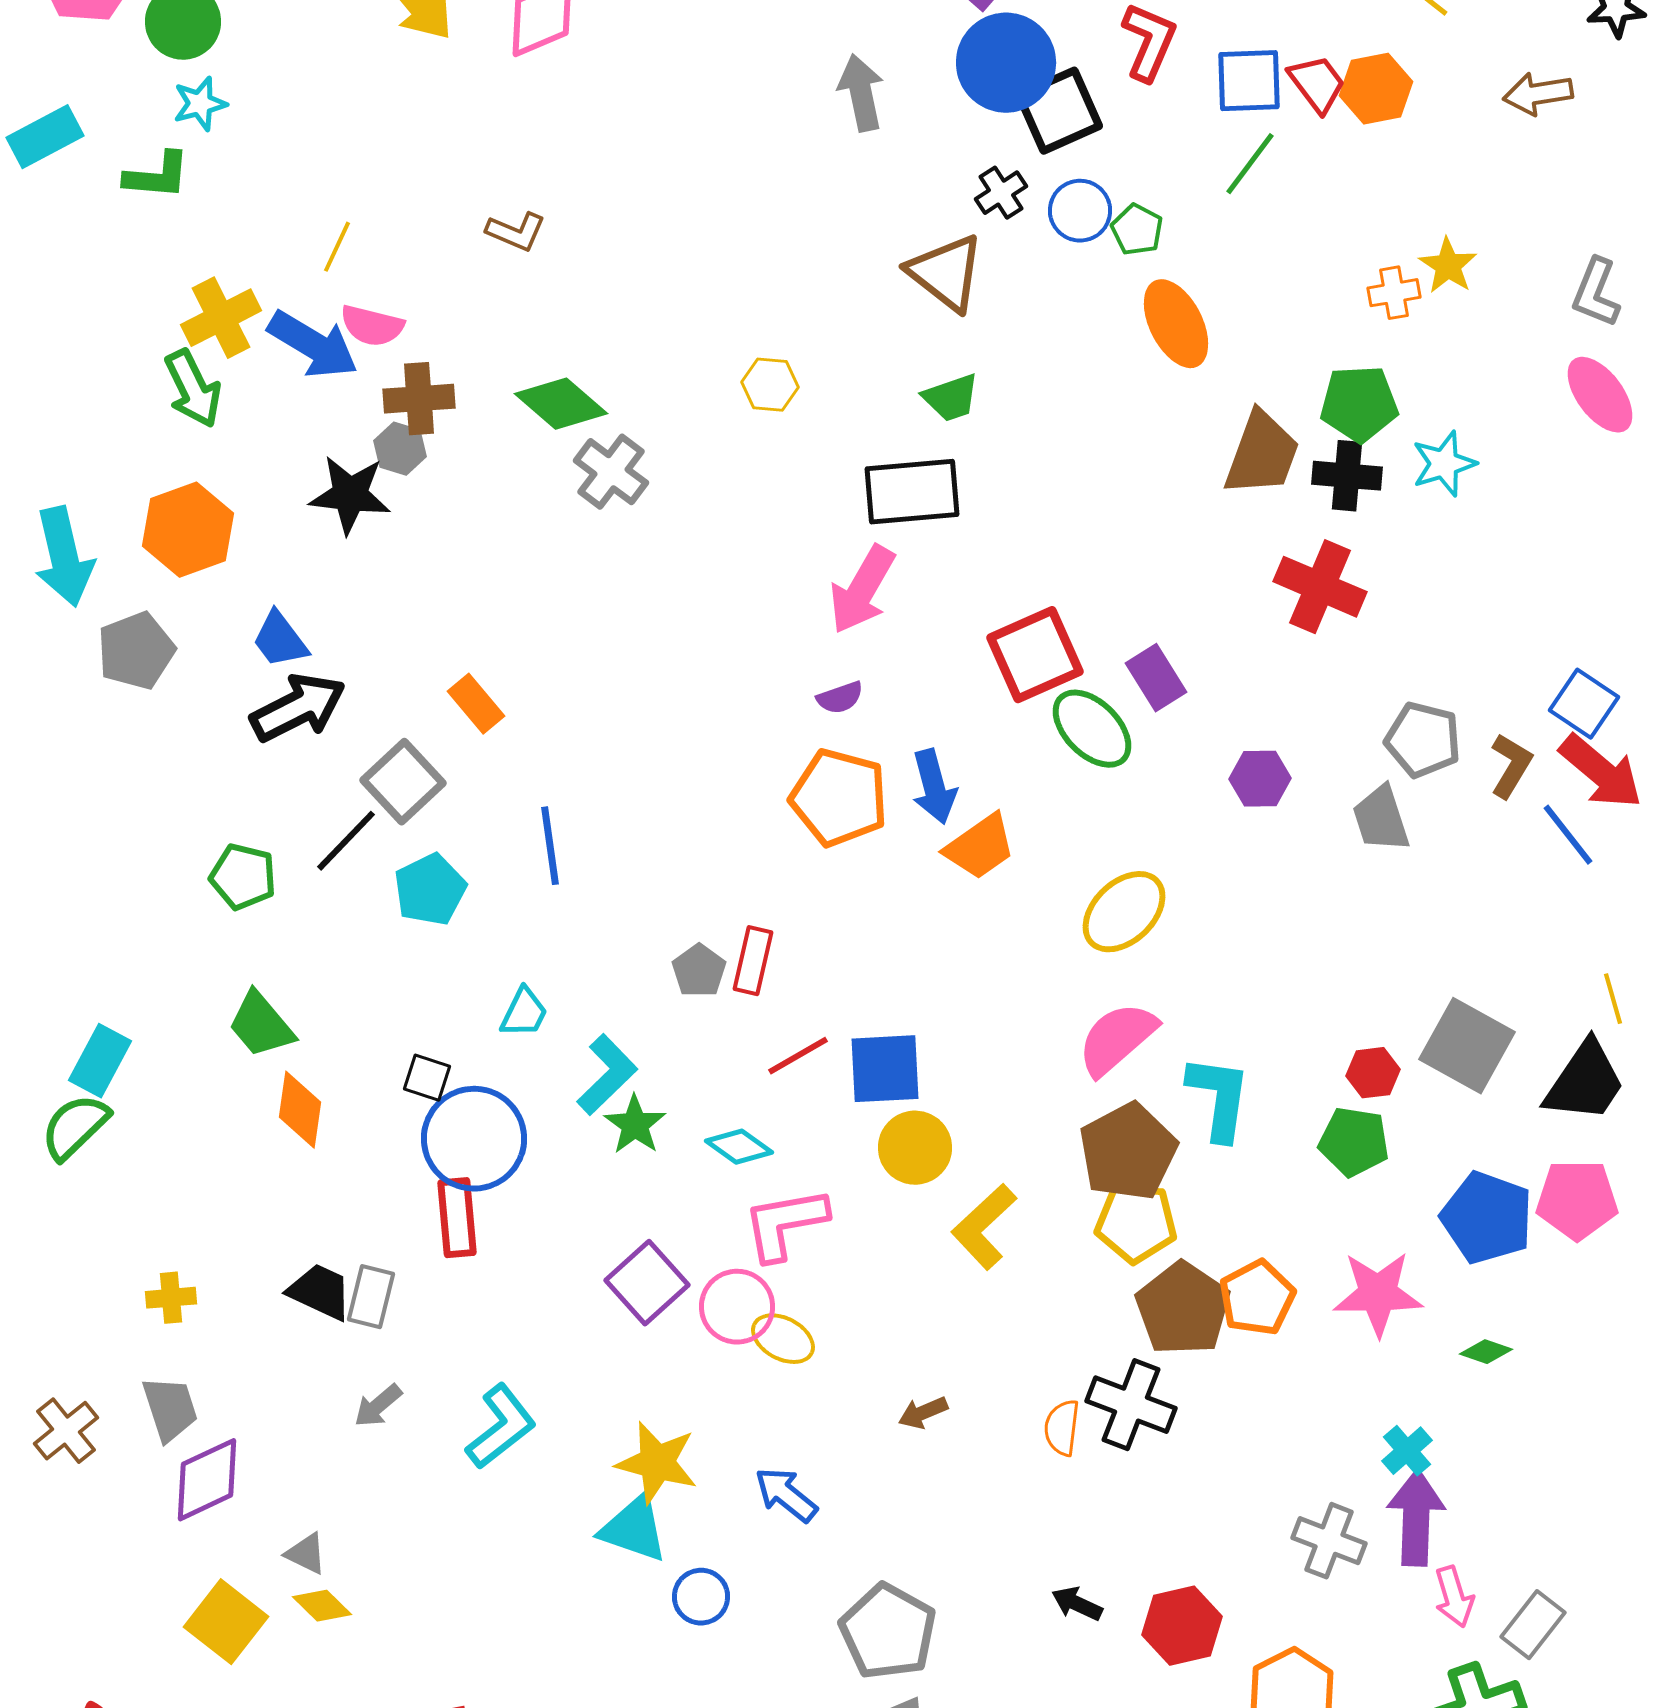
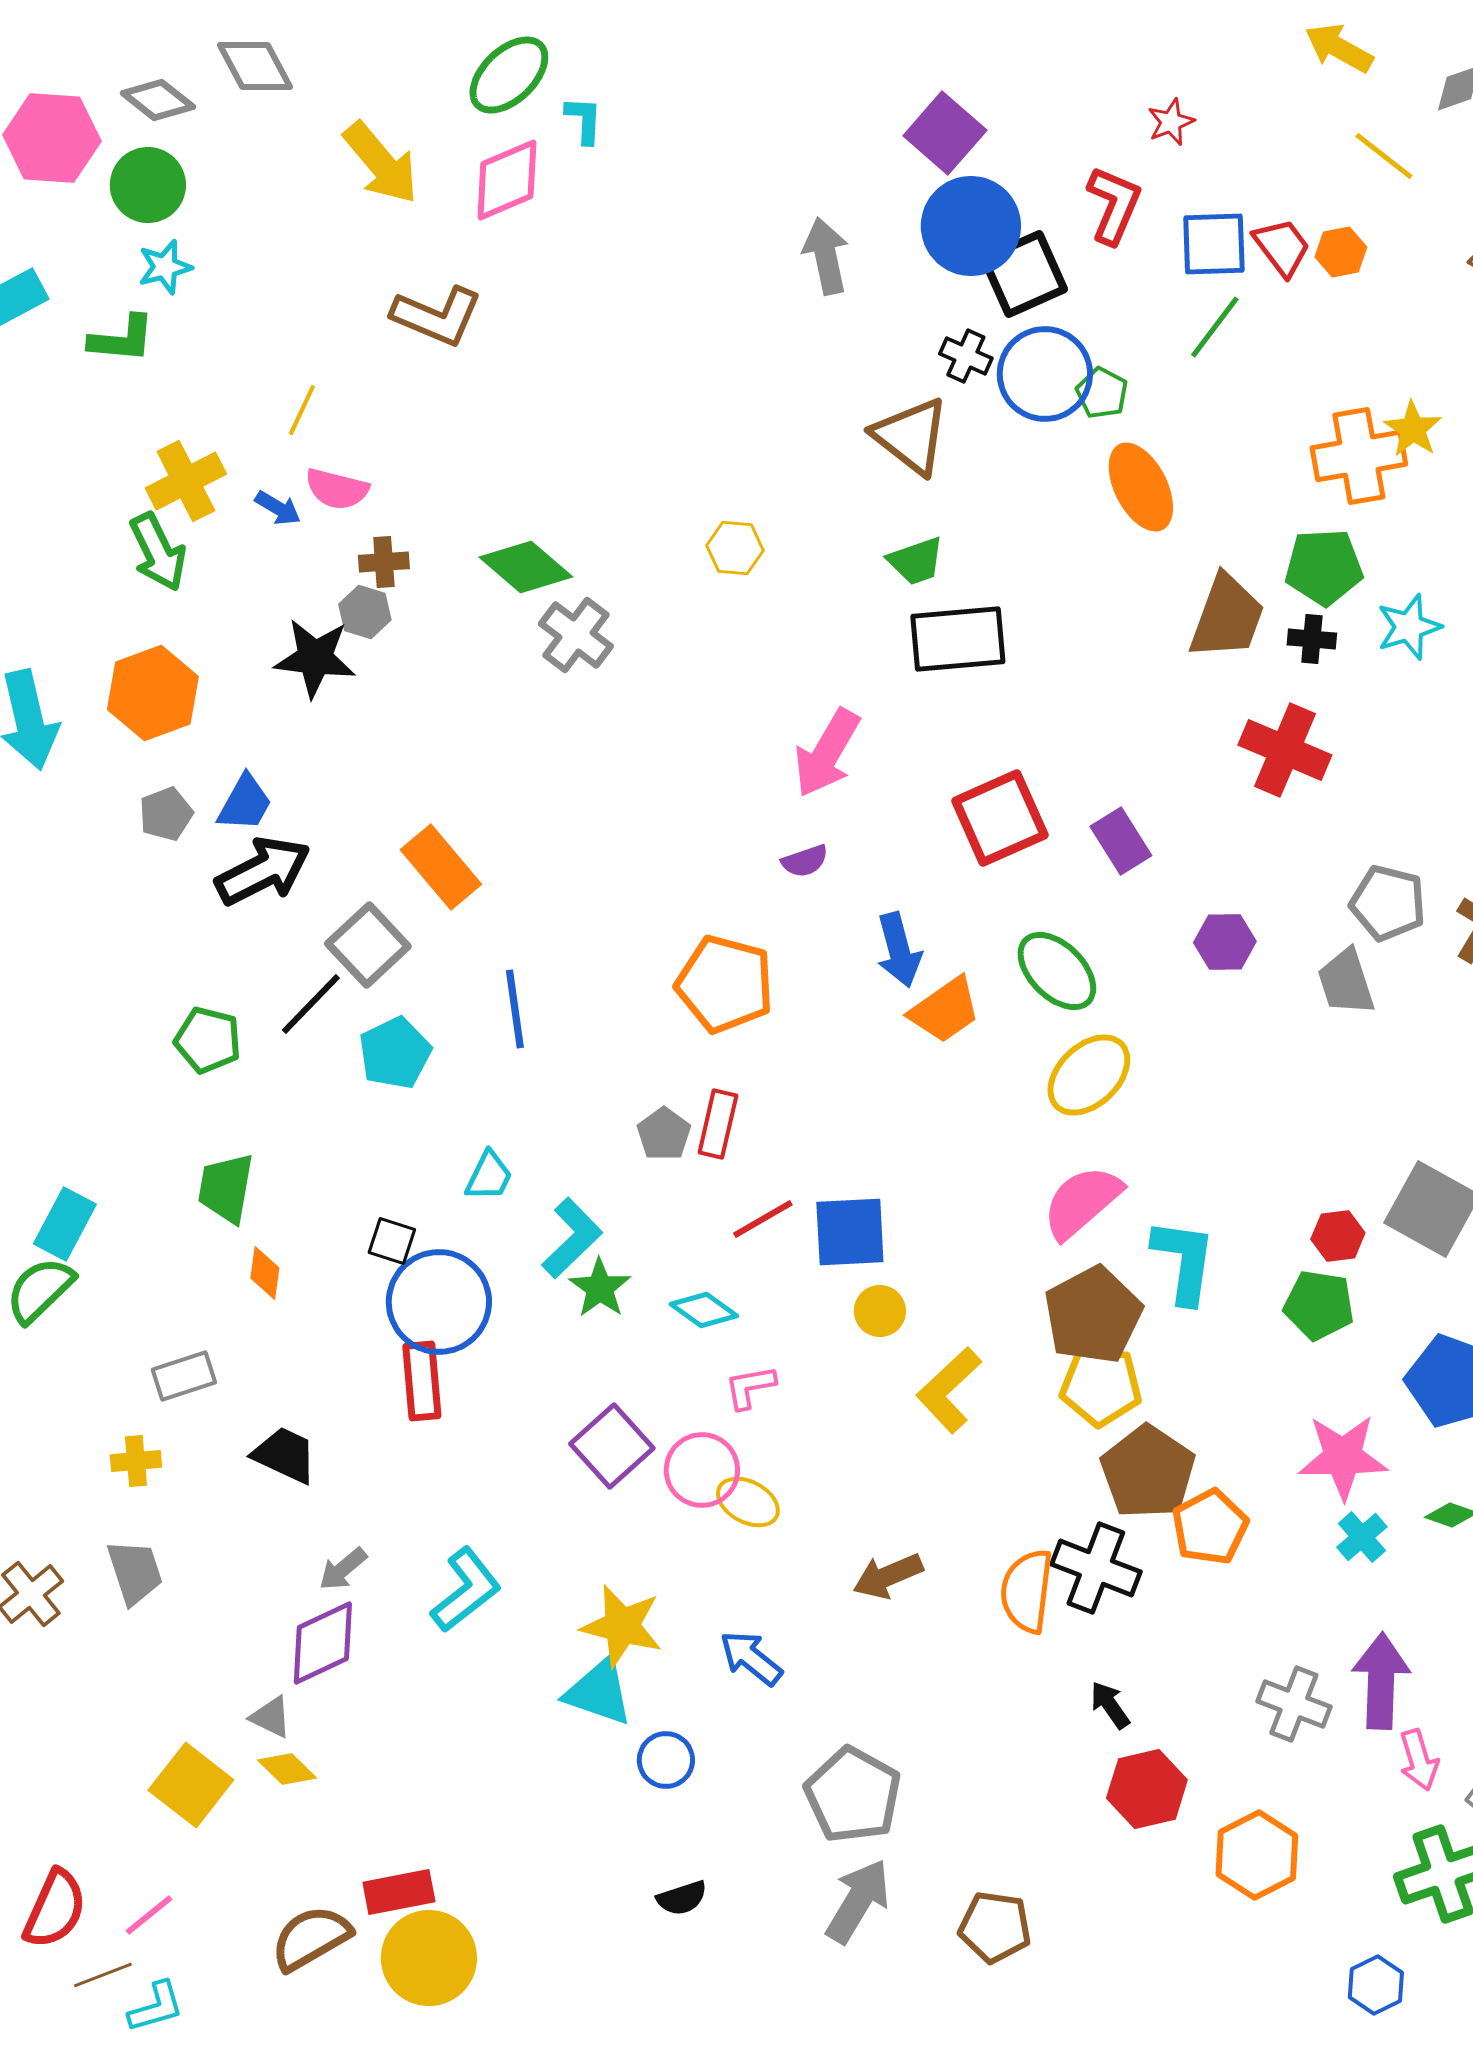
orange hexagon: (1376, 89) -> (1341, 252), size x0.7
black cross: (1001, 193) -> (966, 356), turned -33
blue circle: (1080, 211) -> (1045, 374), size x1.5
brown L-shape: (516, 232) -> (437, 316), moved, size x1.5
orange cross: (1394, 293) -> (1359, 456), size x1.8
blue arrow: (313, 345) -> (278, 508), size x0.5
brown cross: (419, 399) -> (384, 562), size x0.7
black cross: (1347, 476) -> (1312, 639), size x0.7
black rectangle: (912, 492) -> (958, 639), moved
blue trapezoid: (280, 640) -> (245, 803), turned -114
gray pentagon: (136, 651) -> (166, 814), moved, size x0.7
orange rectangle: (476, 704) -> (441, 867), size x1.4
green ellipse: (1092, 729) -> (1057, 971), moved
orange pentagon: (839, 798) -> (725, 984), moved
green trapezoid: (261, 1025) -> (226, 1188), turned 50
orange diamond: (300, 1110) -> (265, 1273), size x0.7
yellow circle: (915, 1148) -> (880, 1311), size x0.7
pink L-shape: (785, 1224) -> (750, 1387), size x0.6
gray rectangle: (371, 1297) -> (184, 1376), moved, turned 58
orange pentagon: (1257, 1298) -> (1210, 1527), moved
brown arrow: (923, 1413) -> (888, 1576), size x1.4
orange semicircle: (1062, 1428) -> (1027, 1591), size x1.5
cyan cross: (1407, 1451) -> (1362, 1537), moved
purple diamond: (207, 1480) -> (323, 1643), moved
black arrow: (1077, 1604) -> (1110, 1705), moved, turned 30

